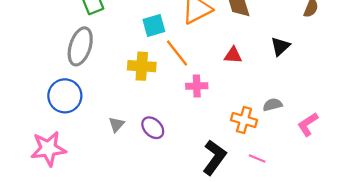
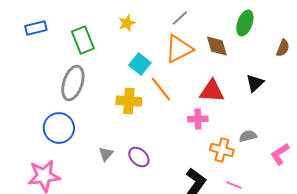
cyan square: (154, 26) -> (140, 64), turned -35
red triangle: (233, 55) -> (212, 91), size x1.5
pink cross: (197, 86) -> (198, 119), moved

